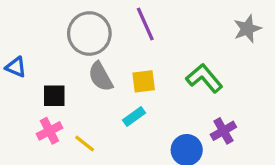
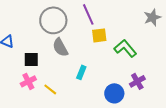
yellow square: (144, 81) -> (99, 35), moved
cyan rectangle: (134, 116) -> (81, 72), turned -32

